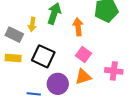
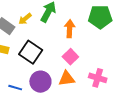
yellow arrow: (32, 24) -> (25, 19), turned 32

